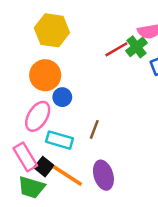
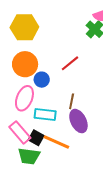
red line: (116, 49) -> (70, 63), moved
purple ellipse: (103, 175) -> (78, 121), moved

